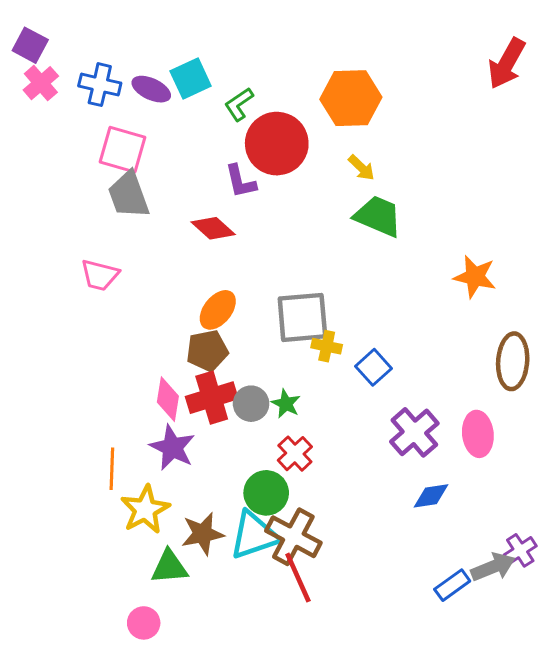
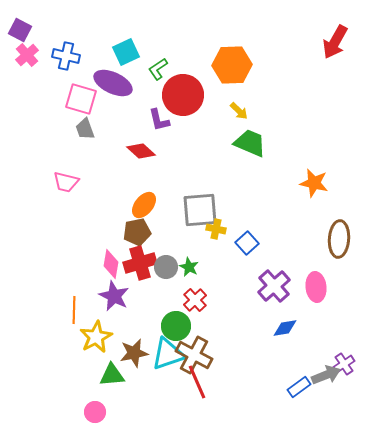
purple ellipse: (151, 89) -> (113, 83), moved, size x1.5
gray trapezoid: (129, 195) -> (85, 129), size x0.7

